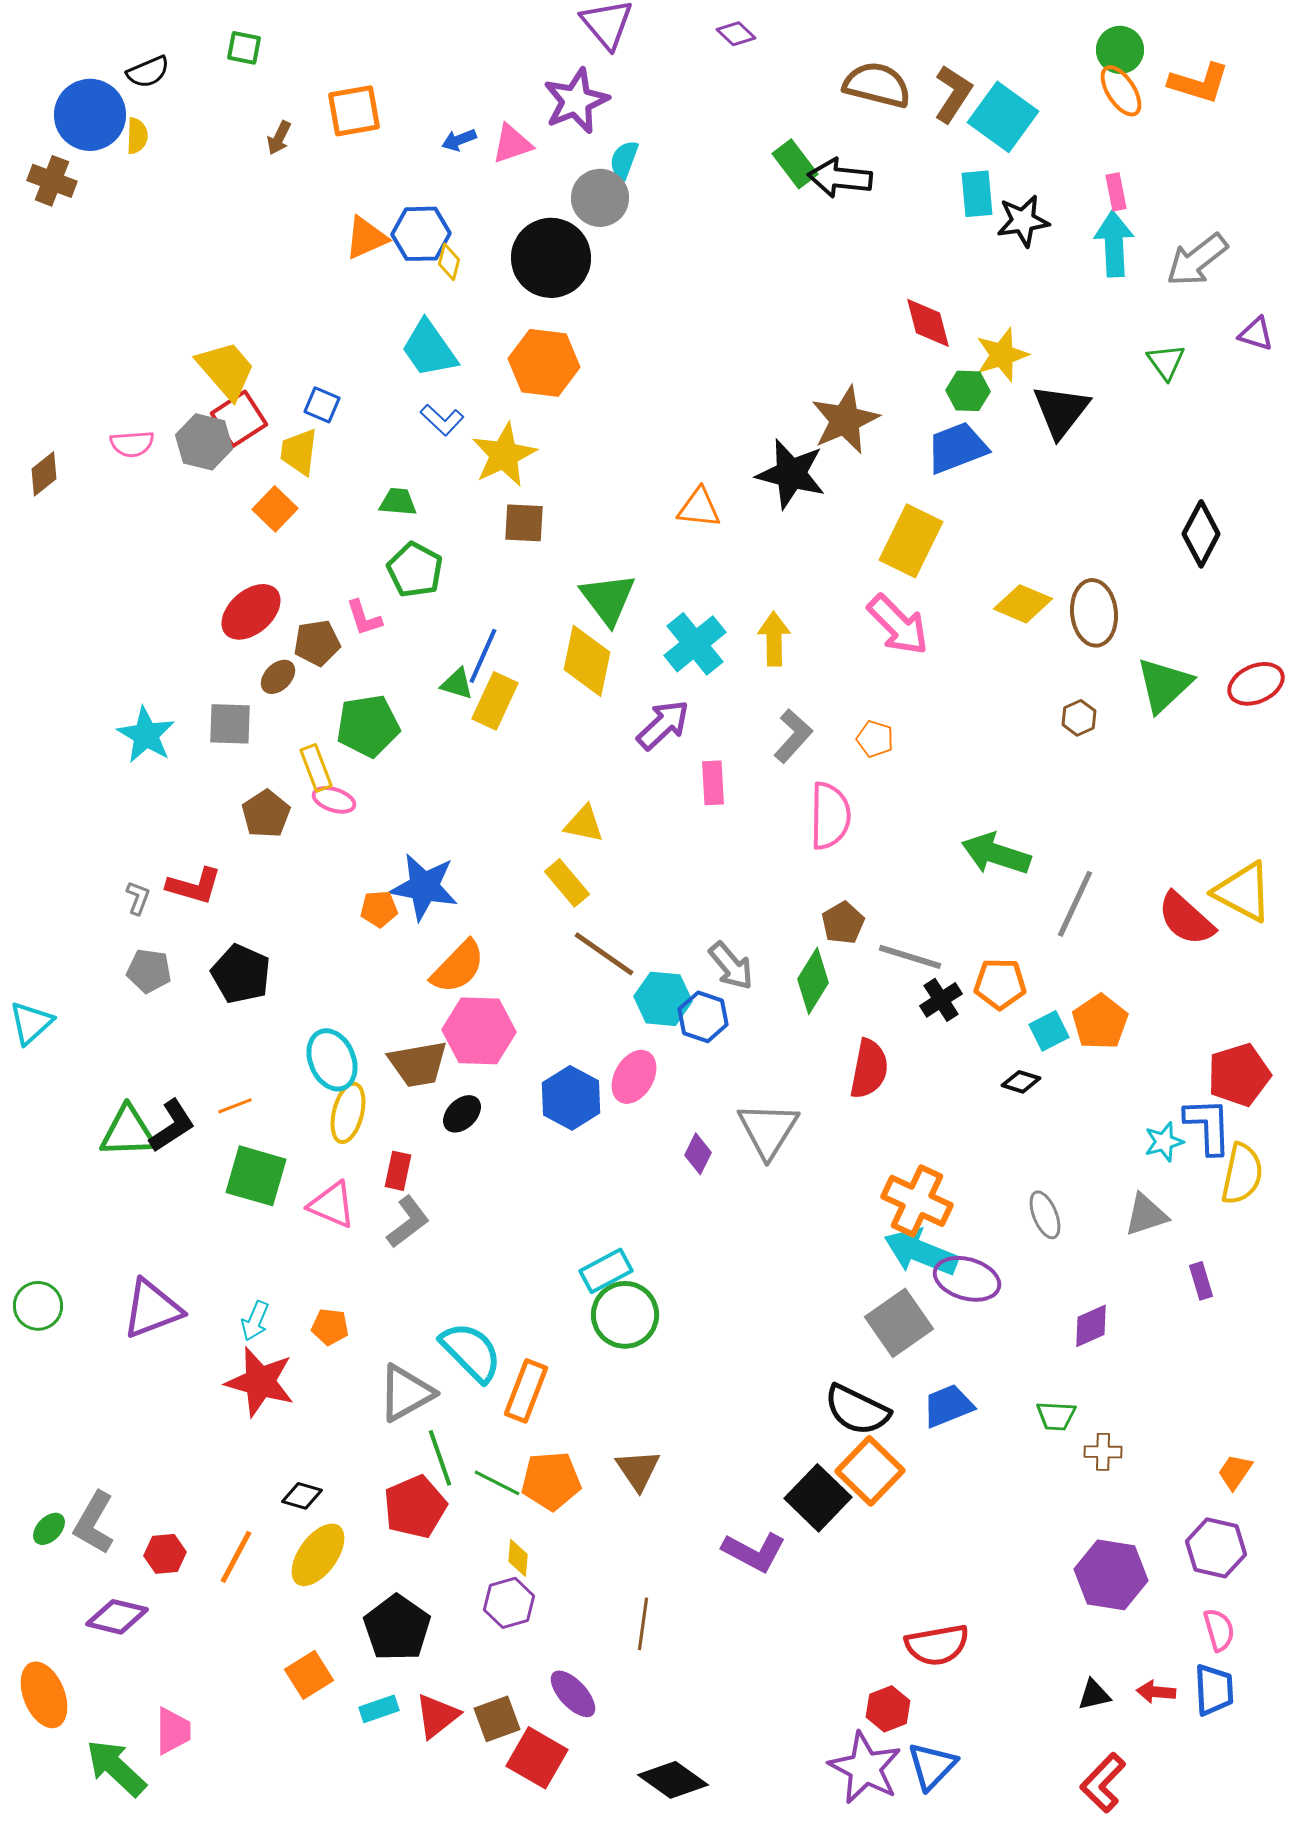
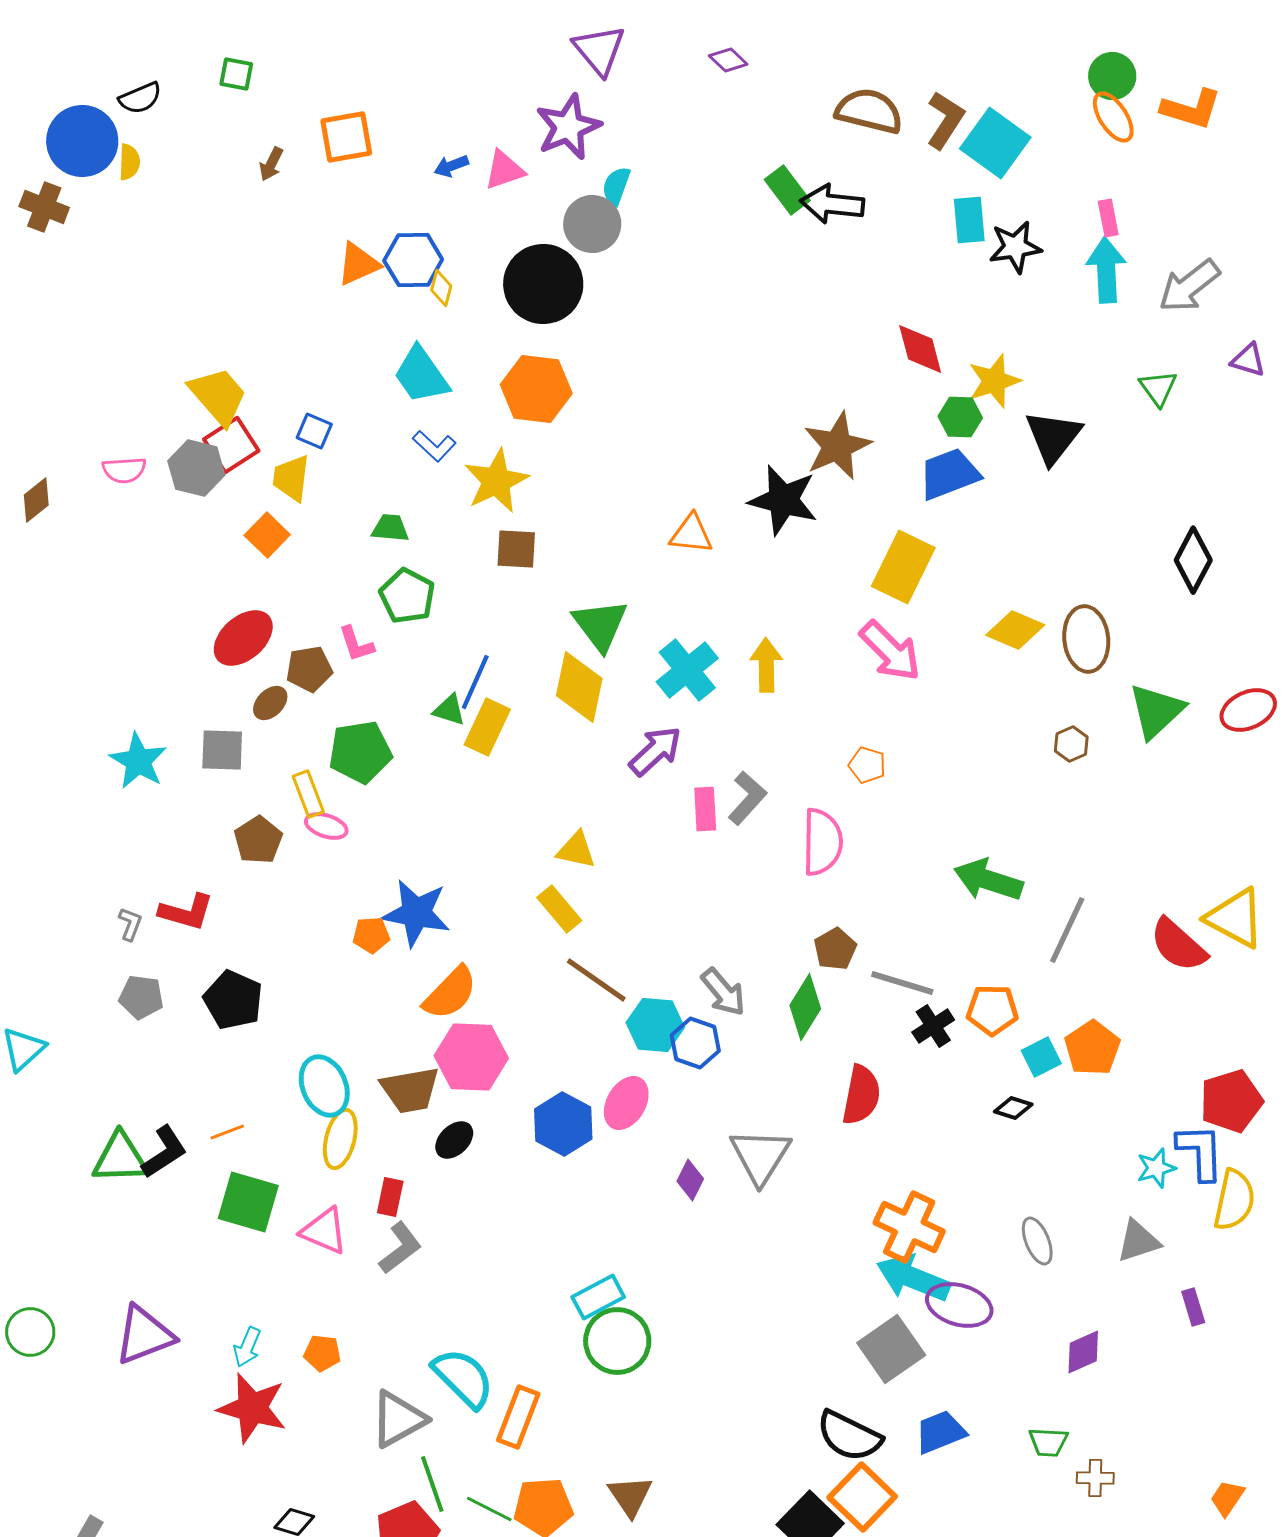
gray L-shape: (793, 736) -> (747, 798), moved

